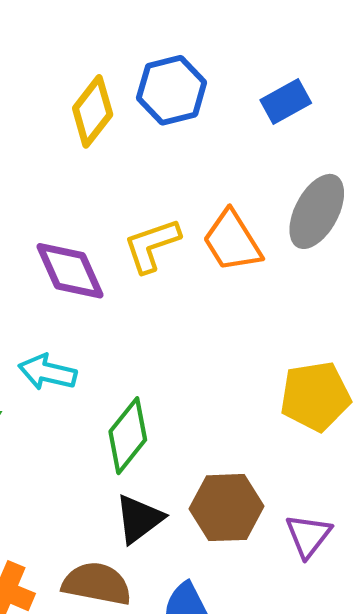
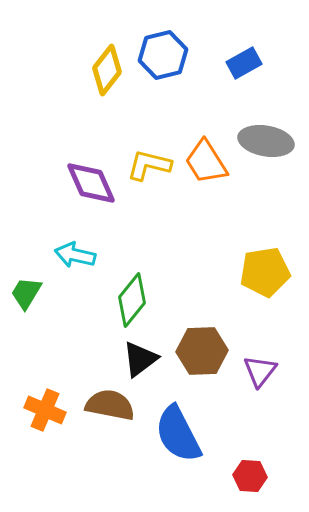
gray ellipse: (317, 211) -> (266, 141), turned 72
yellow L-shape: (152, 245) -> (149, 165), turned 33

